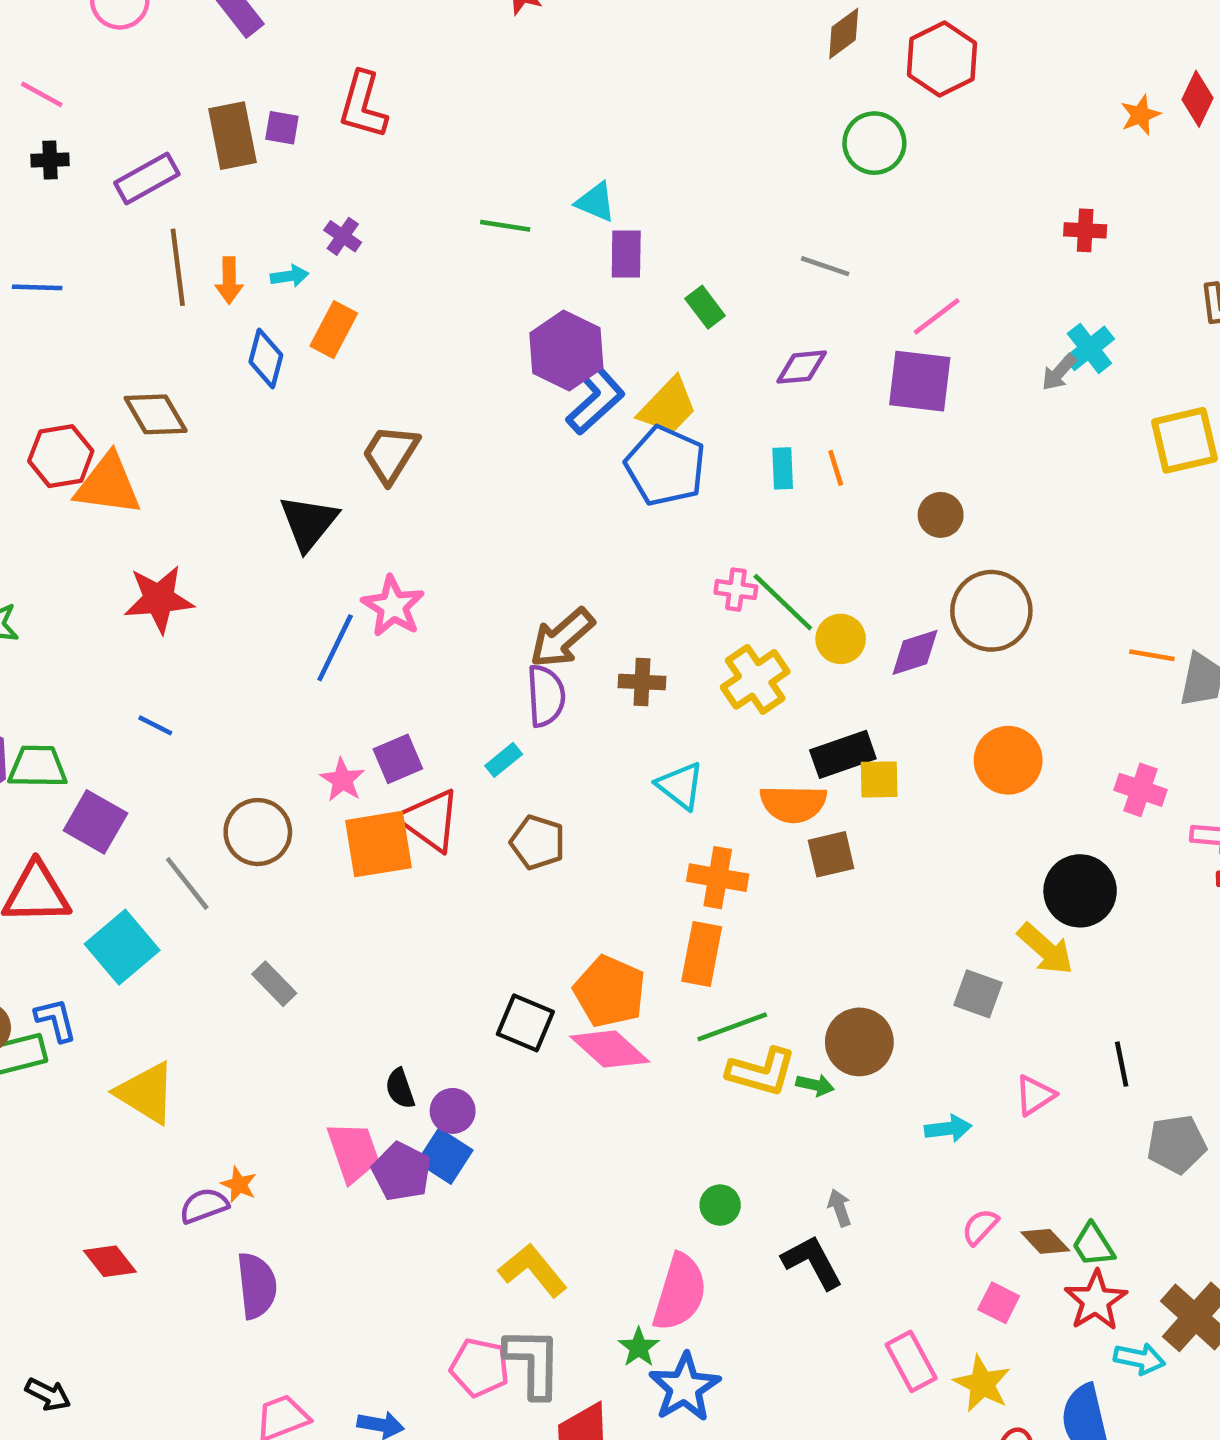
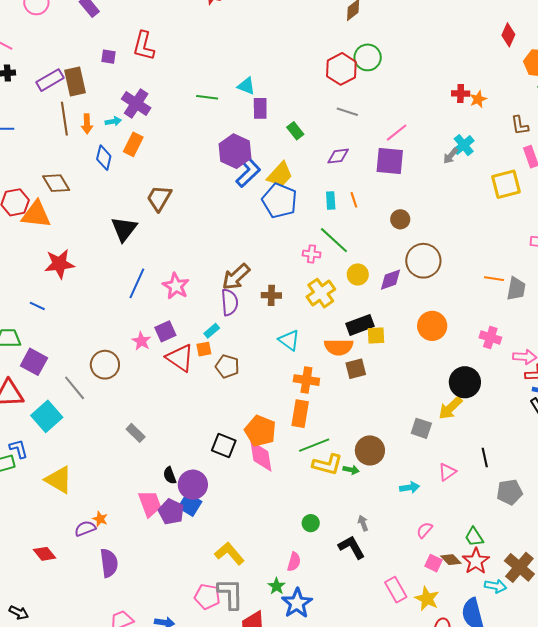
red hexagon: (942, 59) -> (341, 69), moved
orange star: (1140, 115) -> (478, 99), moved
brown rectangle: (233, 136) -> (75, 82), moved
purple cross: (343, 236) -> (136, 103), size x1.8
green line: (783, 602) -> (334, 240), moved
pink star: (393, 606) -> (176, 286), moved
blue line: (155, 725) -> (37, 306), moved
orange square: (378, 844) -> (204, 349), moved, size x0.5
yellow arrow: (1045, 949) -> (450, 408), turned 96
gray rectangle: (274, 984) -> (136, 433), moved
pink diamond: (610, 1049) -> (261, 456), turned 40
purple circle: (453, 1111) -> (193, 485), size x1.5
brown diamond: (1045, 1241) -> (451, 560), moved
pink semicircle: (680, 1292) -> (294, 562), size x0.6

